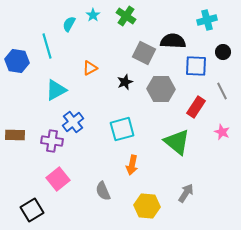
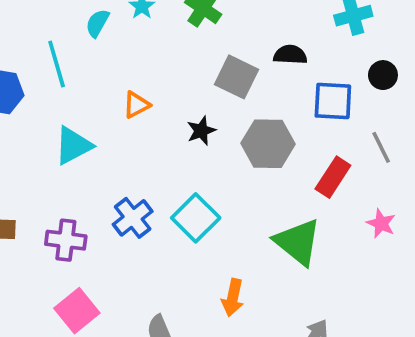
black semicircle: (173, 41) -> (290, 55), size x0.7
blue cross: (73, 122) -> (133, 218), moved
cyan square: (122, 129) -> (196, 218), turned -30
orange arrow: (132, 165) -> (233, 298), moved

